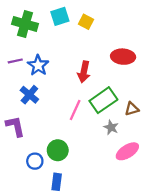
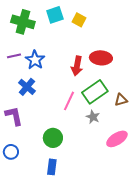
red ellipse: (123, 57) -> (101, 58), moved
gray star: (111, 127) -> (93, 117), moved
blue circle: (35, 161) -> (11, 152), moved

